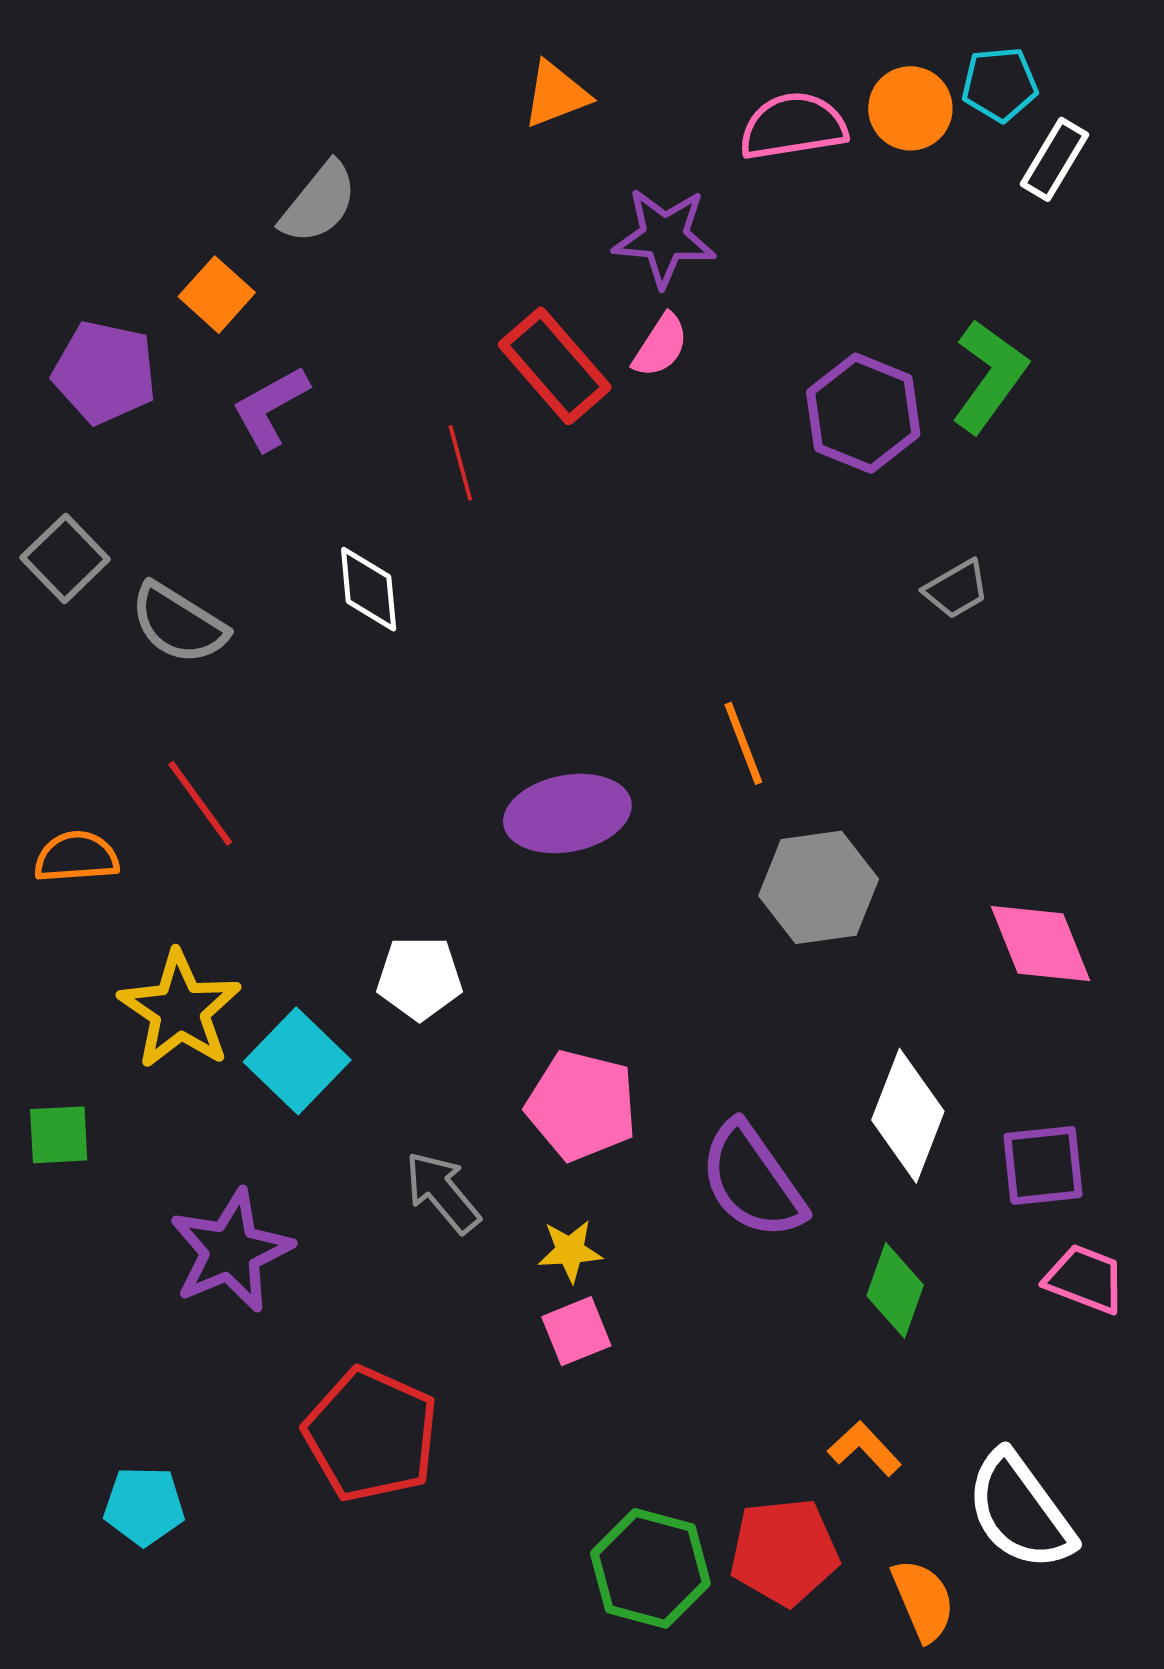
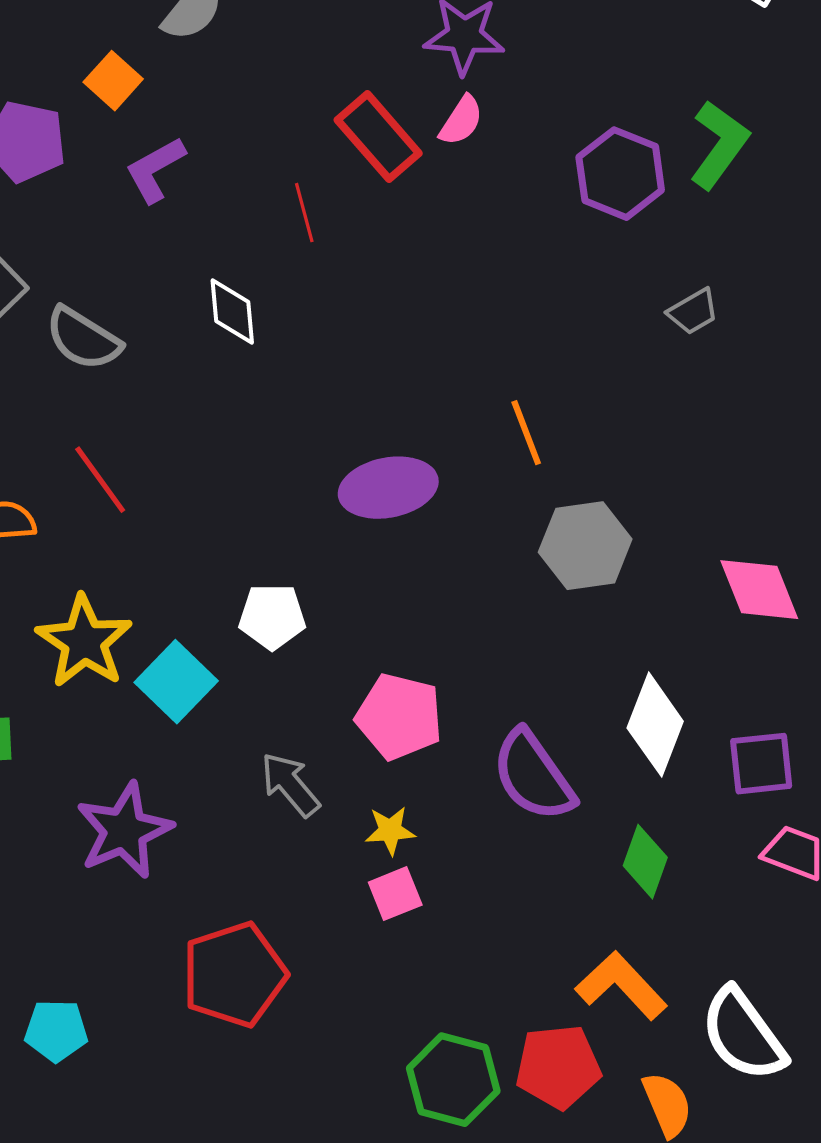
red pentagon: (371, 1434) -> (234, 975), turned 30
orange L-shape: (865, 1449) -> (621, 986), size x1.6

